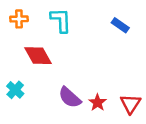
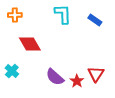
cyan L-shape: (61, 20) -> (63, 14), moved
red triangle: (130, 104) -> (96, 74), moved

